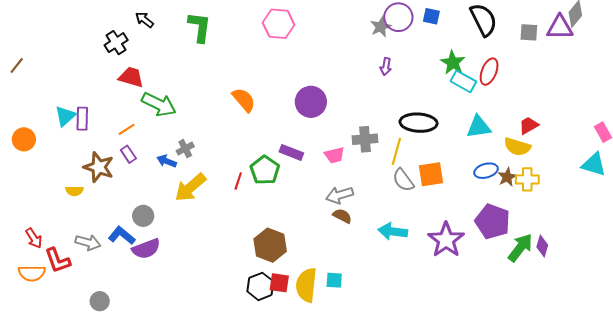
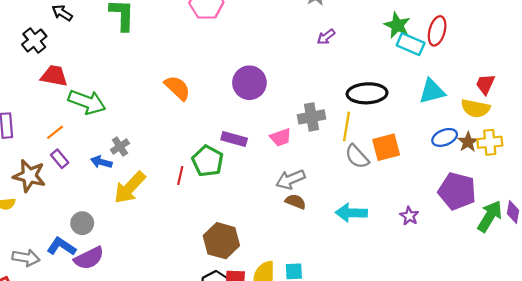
purple arrow: (386, 67) -> (326, 37), turned 48
red trapezoid: (529, 125) -> (485, 84), turned -30
purple star: (446, 240) -> (409, 216), size x0.5

